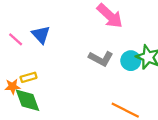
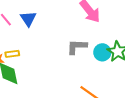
gray L-shape: (101, 58) -> (77, 47), turned 145

